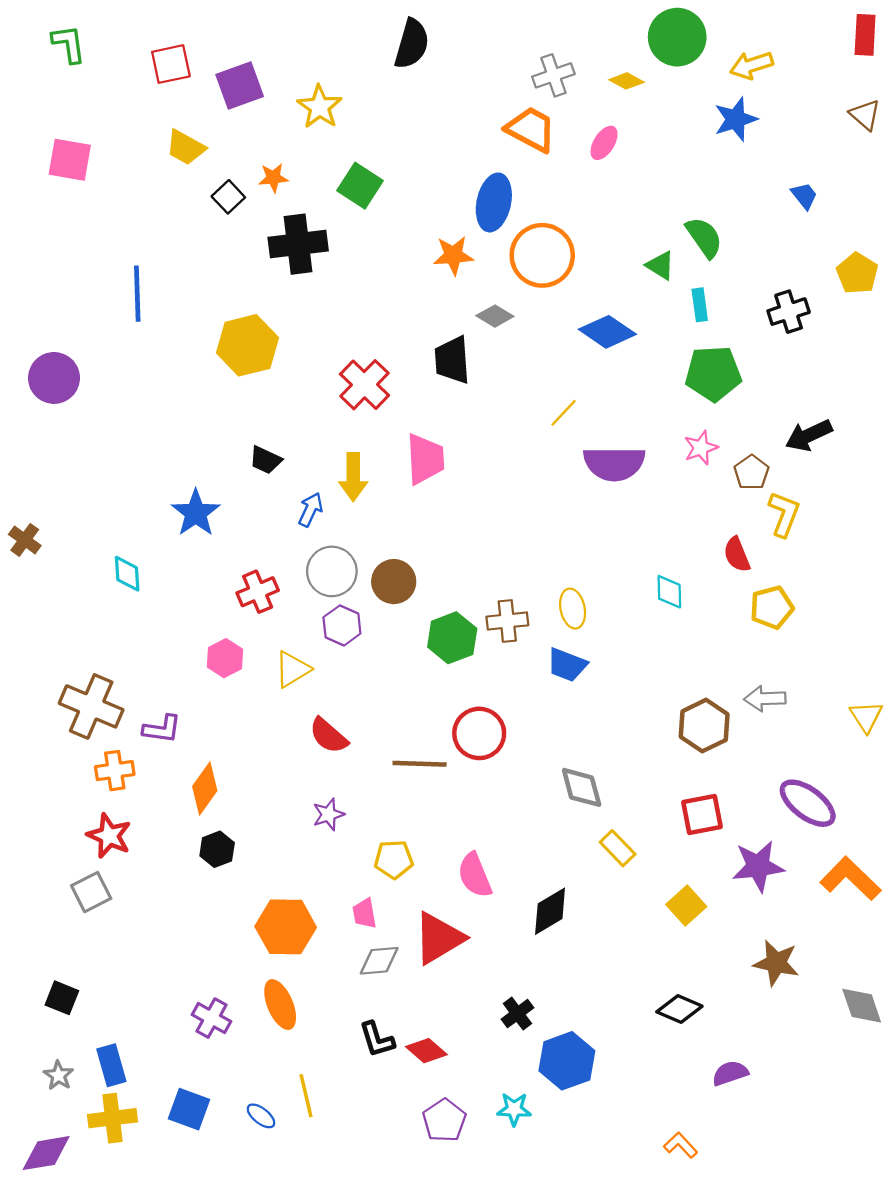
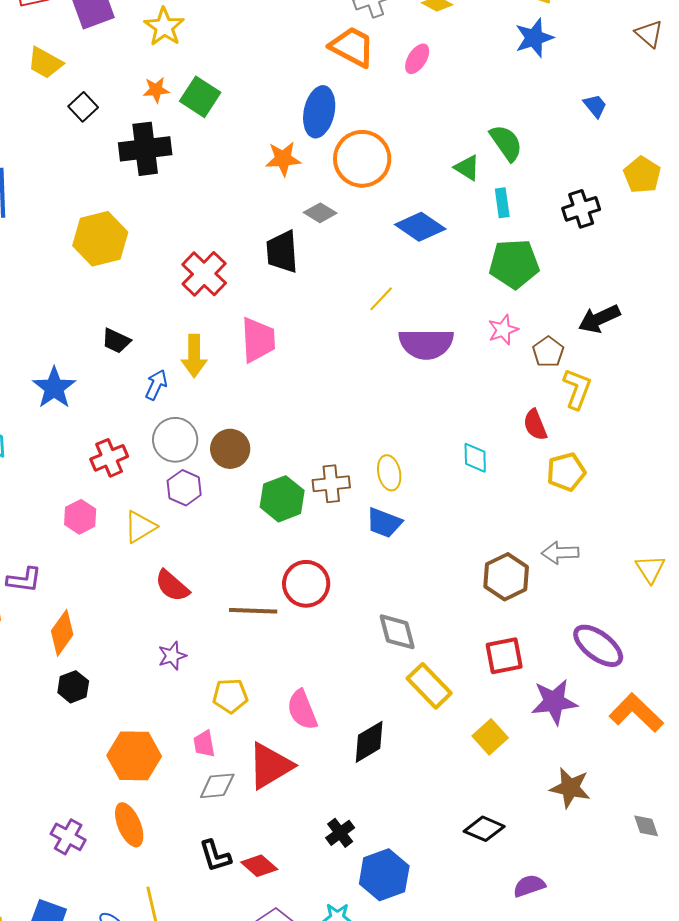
orange star: (273, 178) -> (156, 90), moved
yellow rectangle: (618, 848) -> (429, 686), size x1.4
gray diamond: (862, 1006) -> (646, 826), size x0.7

